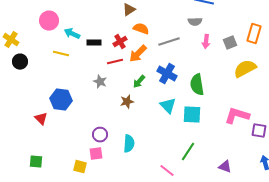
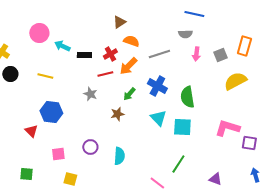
yellow line: (61, 54) -> (45, 76), moved
pink square: (96, 154) -> (58, 154), moved

